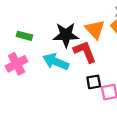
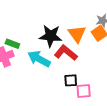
green rectangle: (24, 36) -> (12, 44), moved
red L-shape: (85, 52) -> (66, 53), turned -35

